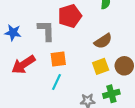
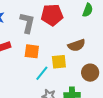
yellow square: (101, 66) -> (59, 62), moved
cyan line: (56, 82) -> (42, 73), moved

